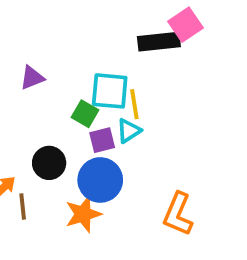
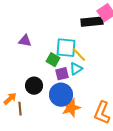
purple triangle: (32, 78) -> (25, 41), turned 32
yellow line: (134, 104) -> (79, 55), turned -35
orange star: (83, 214) -> (71, 108), moved

